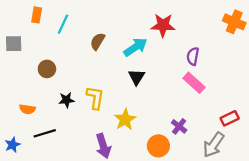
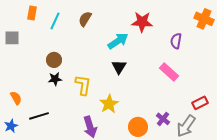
brown semicircle: (98, 41) -> (85, 19), moved
purple semicircle: (193, 56) -> (176, 41), moved
brown circle: (47, 69) -> (54, 60), moved
black star: (66, 100) -> (55, 79), moved
orange semicircle: (27, 109) -> (16, 98), moved, turned -128
purple cross: (179, 126) -> (163, 119), moved

